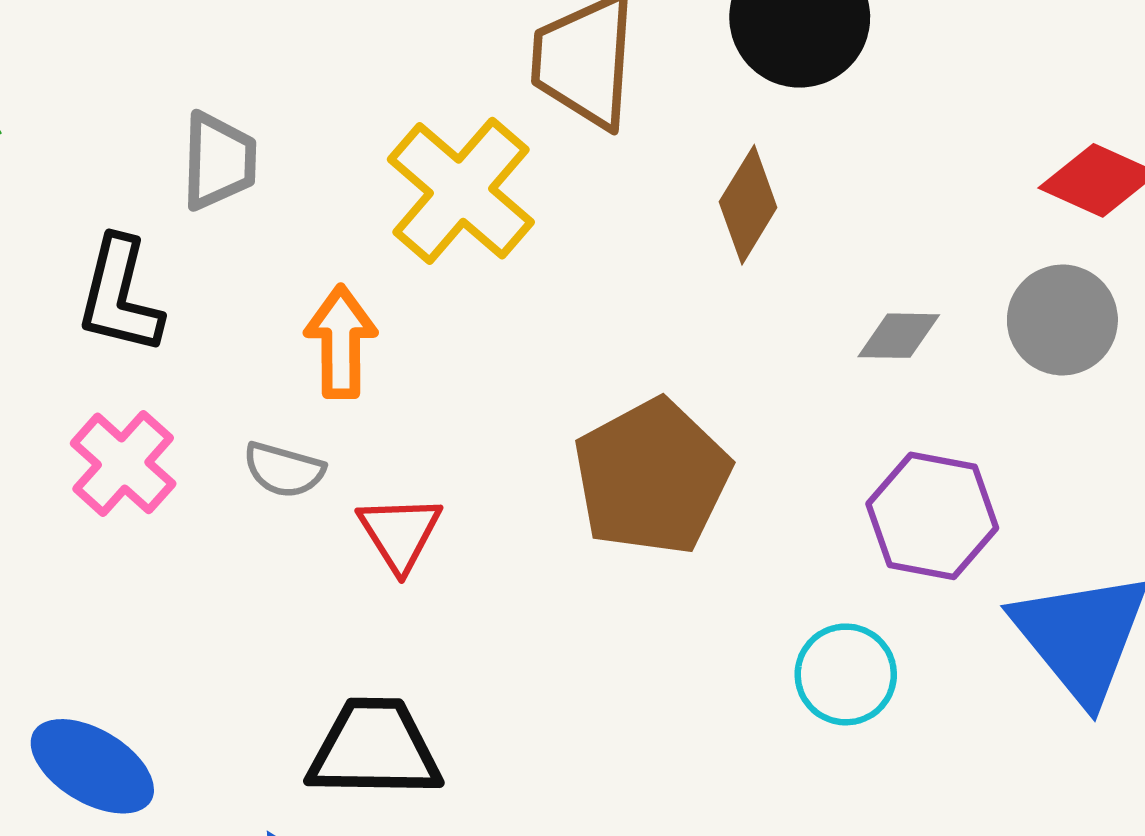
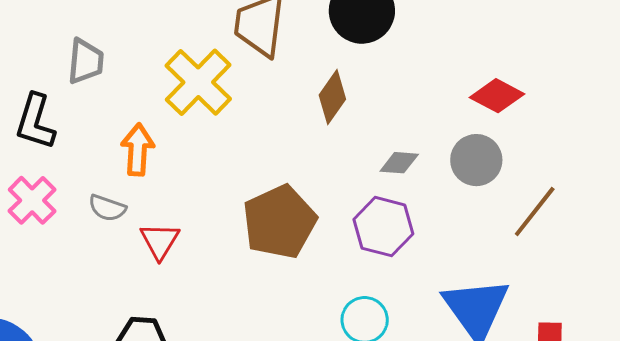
purple hexagon: (932, 516) -> (383, 227), moved

